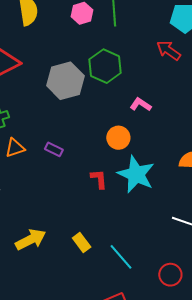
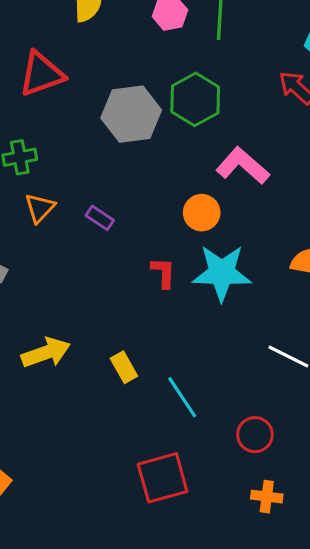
pink L-shape: (141, 104) -> (243, 166), size x1.6
orange triangle: (15, 148) -> (40, 208), turned -35
cyan star: (136, 174) -> (222, 273), turned -30

